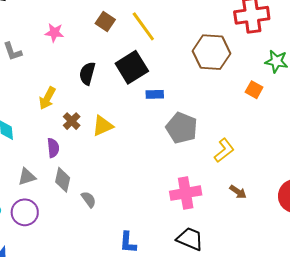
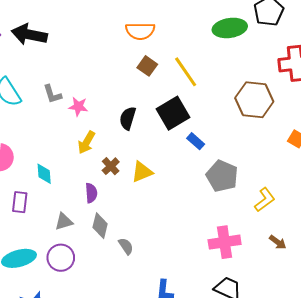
pink star: (54, 33) -> (78, 107), moved
blue rectangle: (155, 94) -> (196, 141), turned 42

